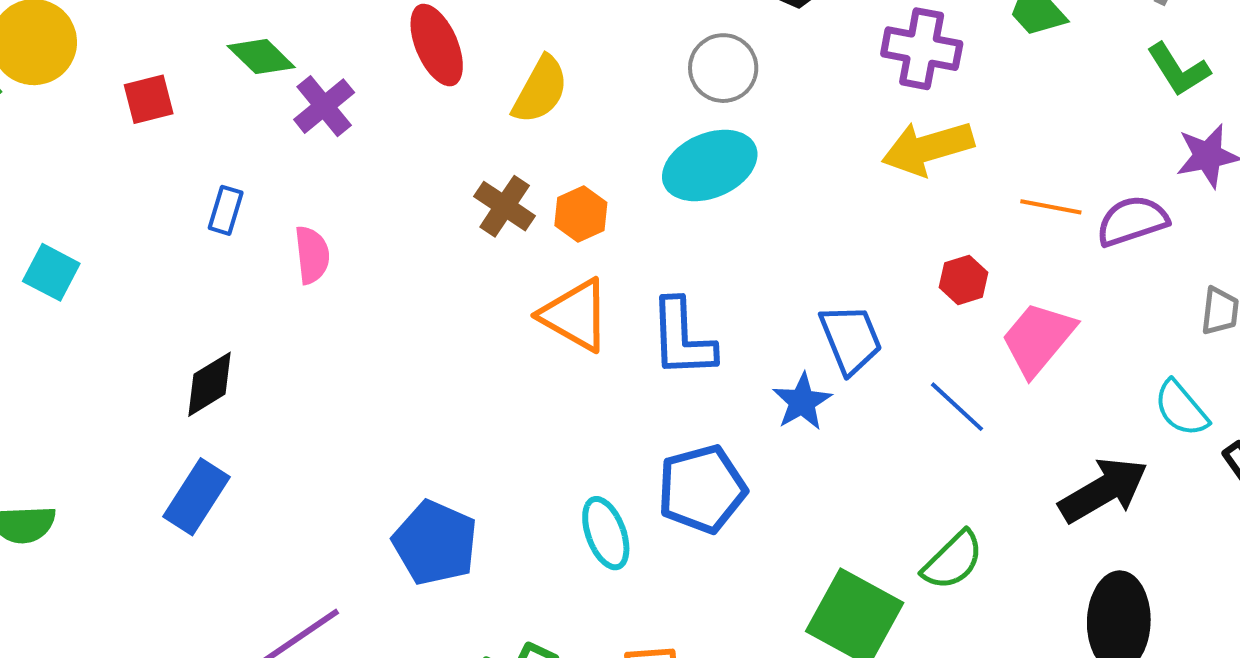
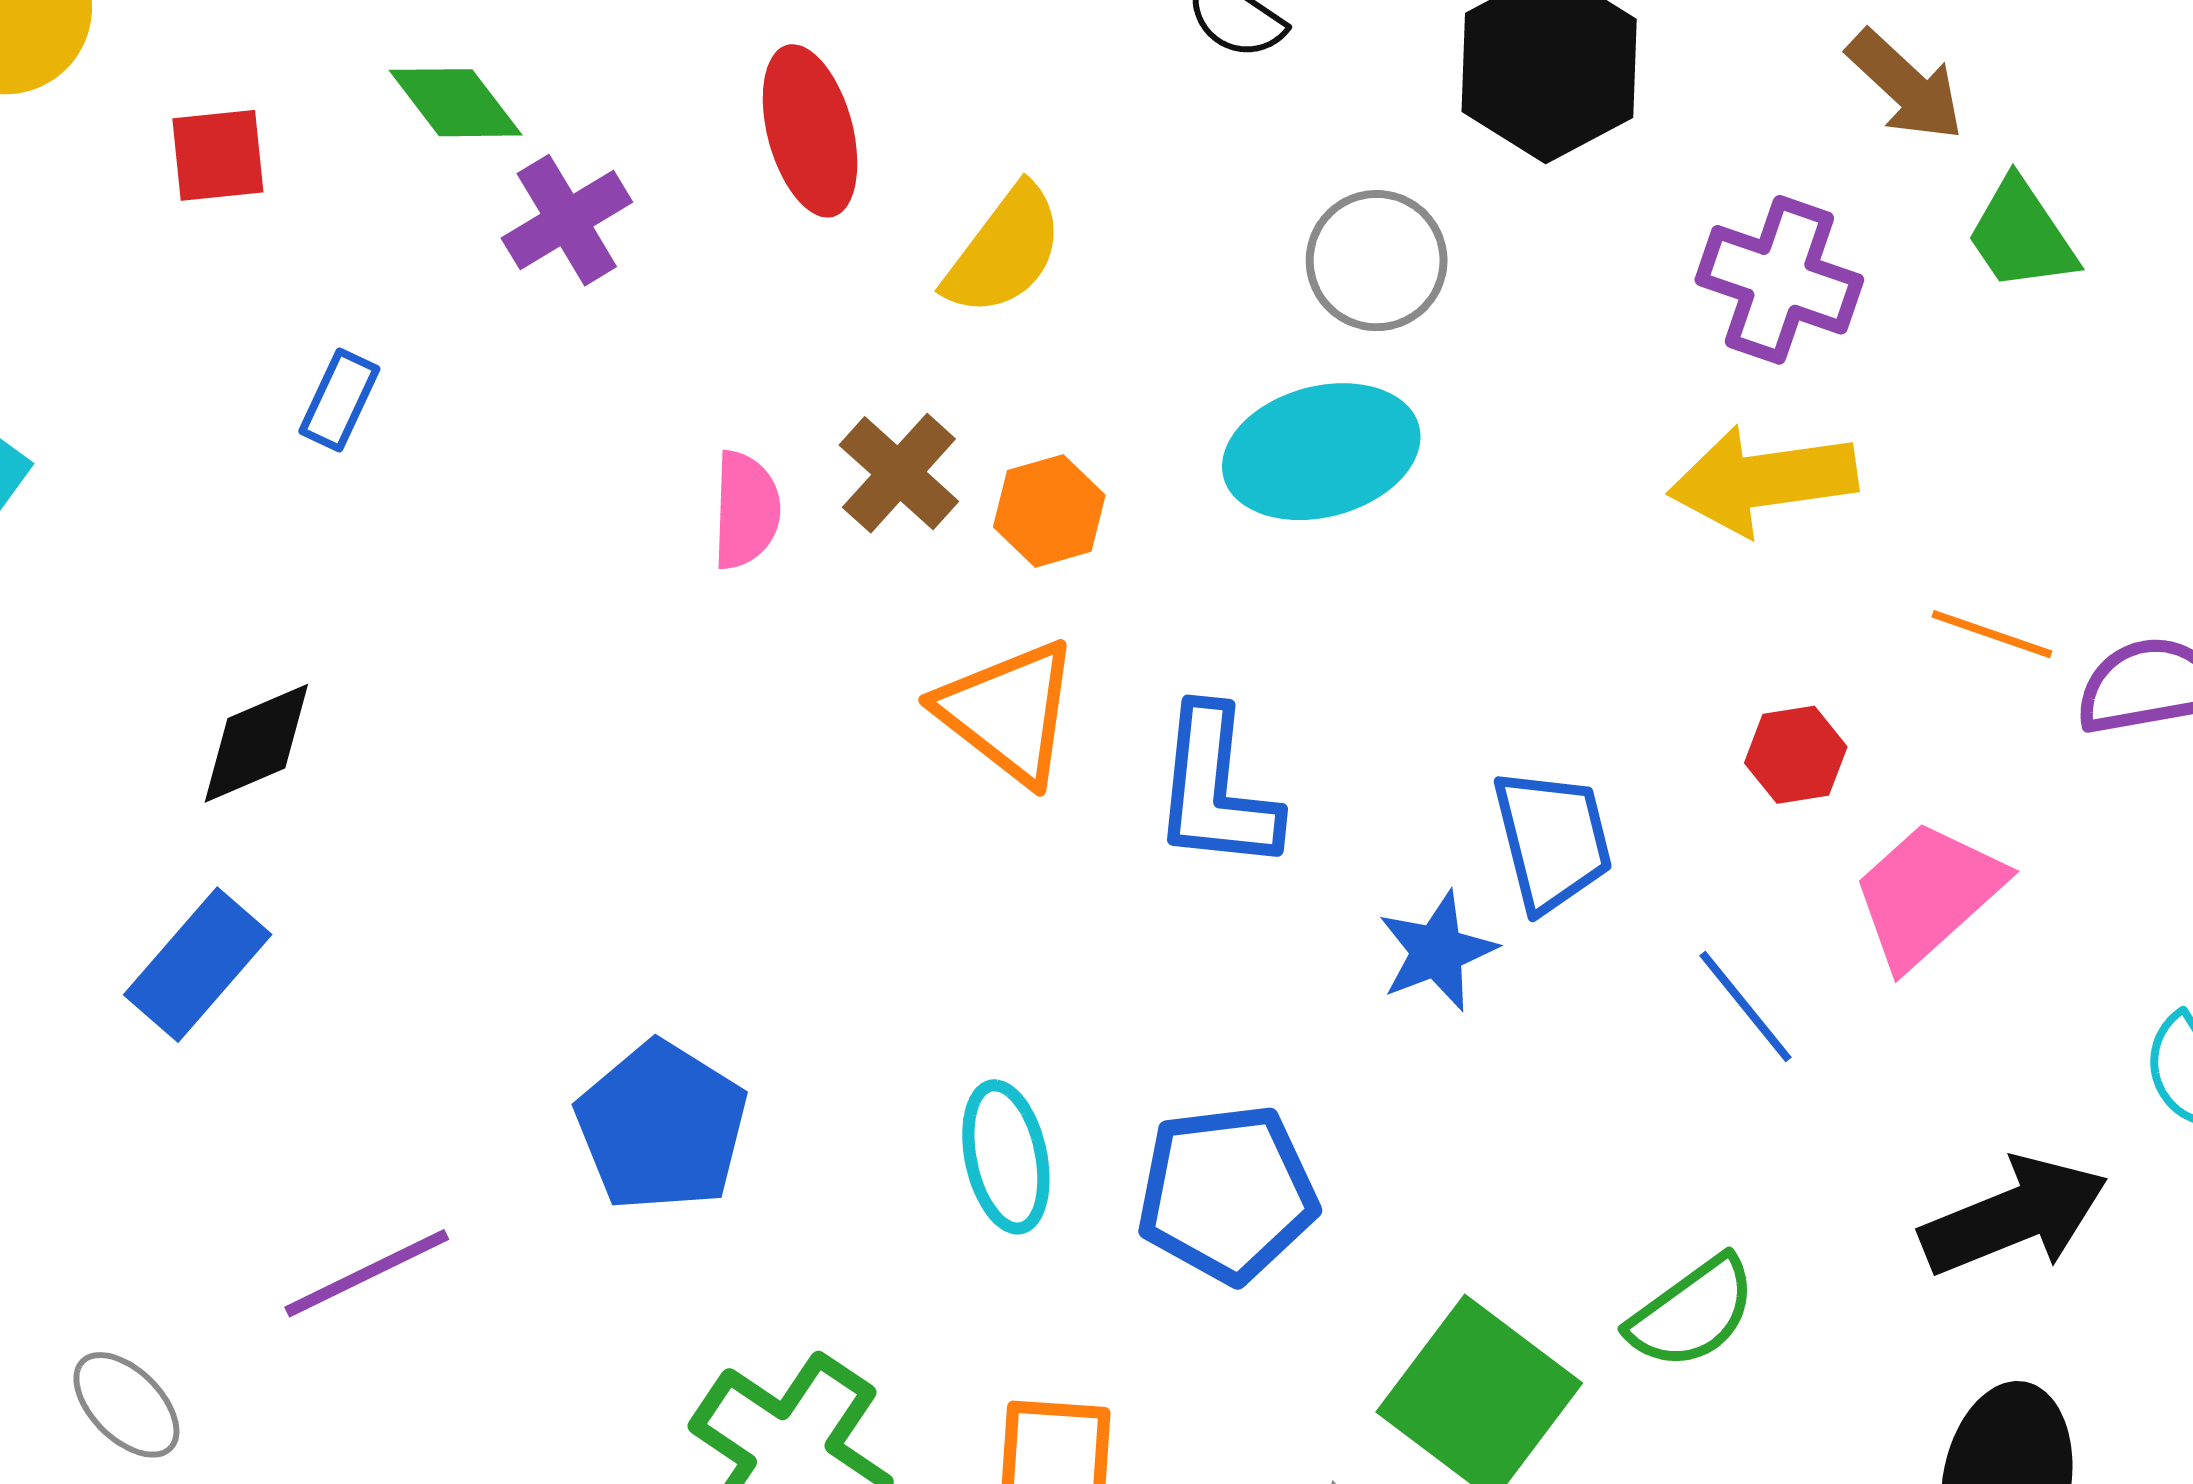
pink semicircle: (312, 255) -> (746, 510), moved
blue pentagon: (702, 489) -> (1227, 1194), moved

